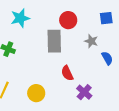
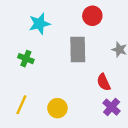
red circle: (68, 20) -> (92, 16), moved
red semicircle: (67, 73) -> (104, 82), moved

